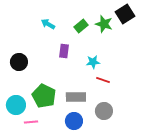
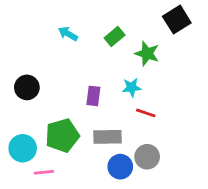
green star: (104, 24) -> (147, 53), moved
purple rectangle: (64, 51) -> (93, 96), moved
green pentagon: (44, 96) -> (62, 136), turned 30
blue circle: (74, 121) -> (120, 167), moved

